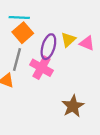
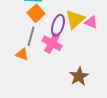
yellow triangle: (68, 40) -> (75, 19), size x1.5

